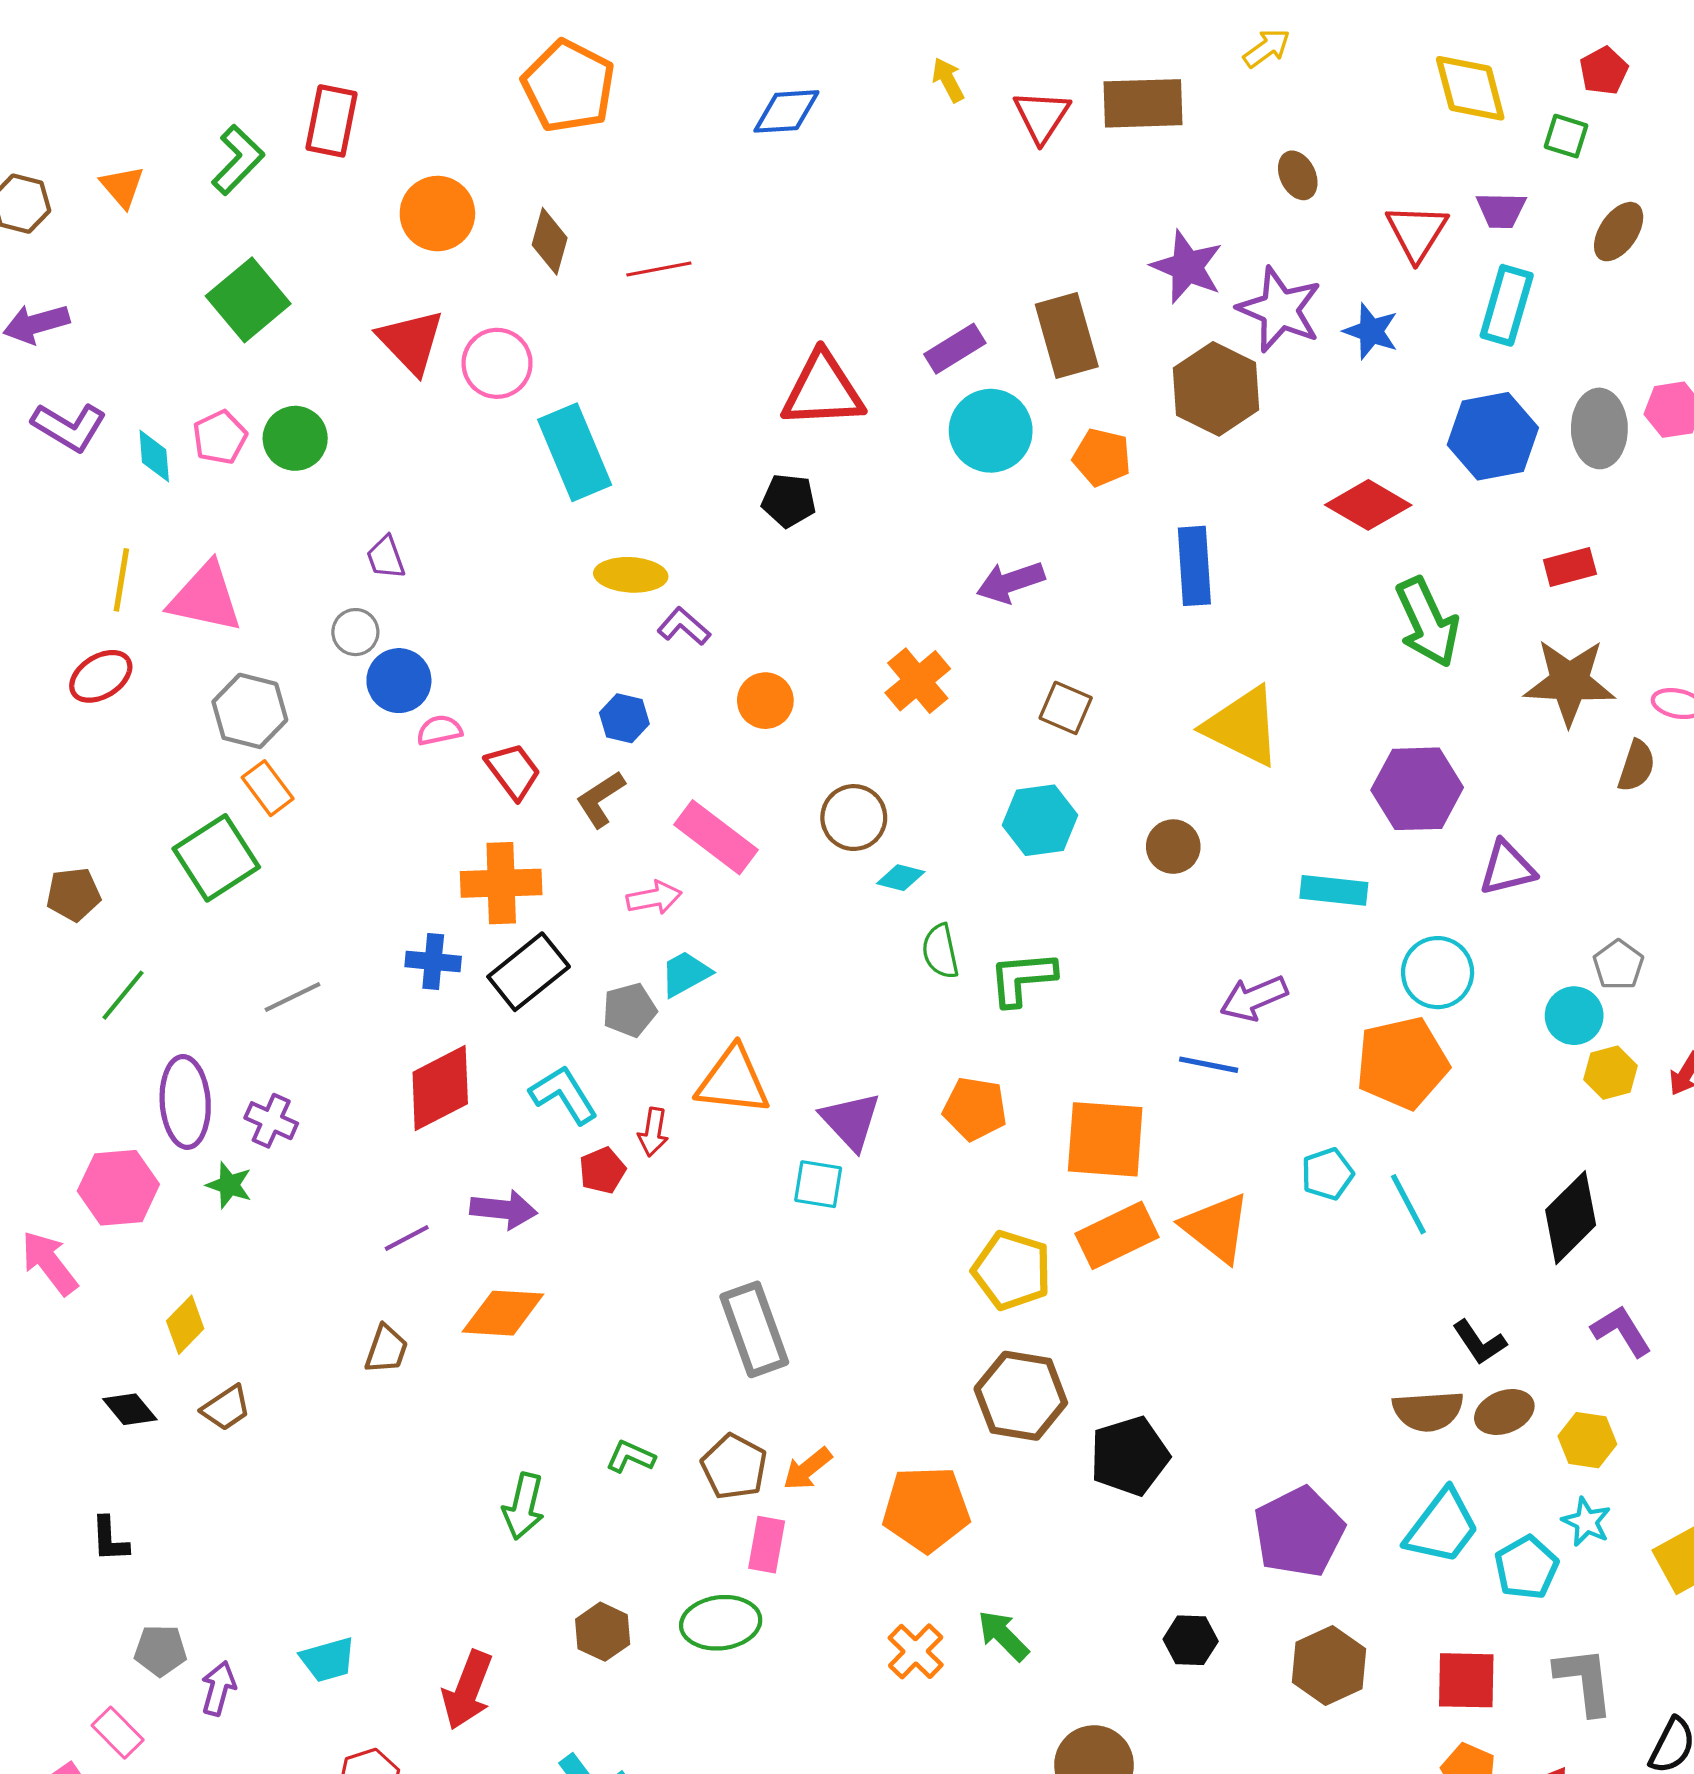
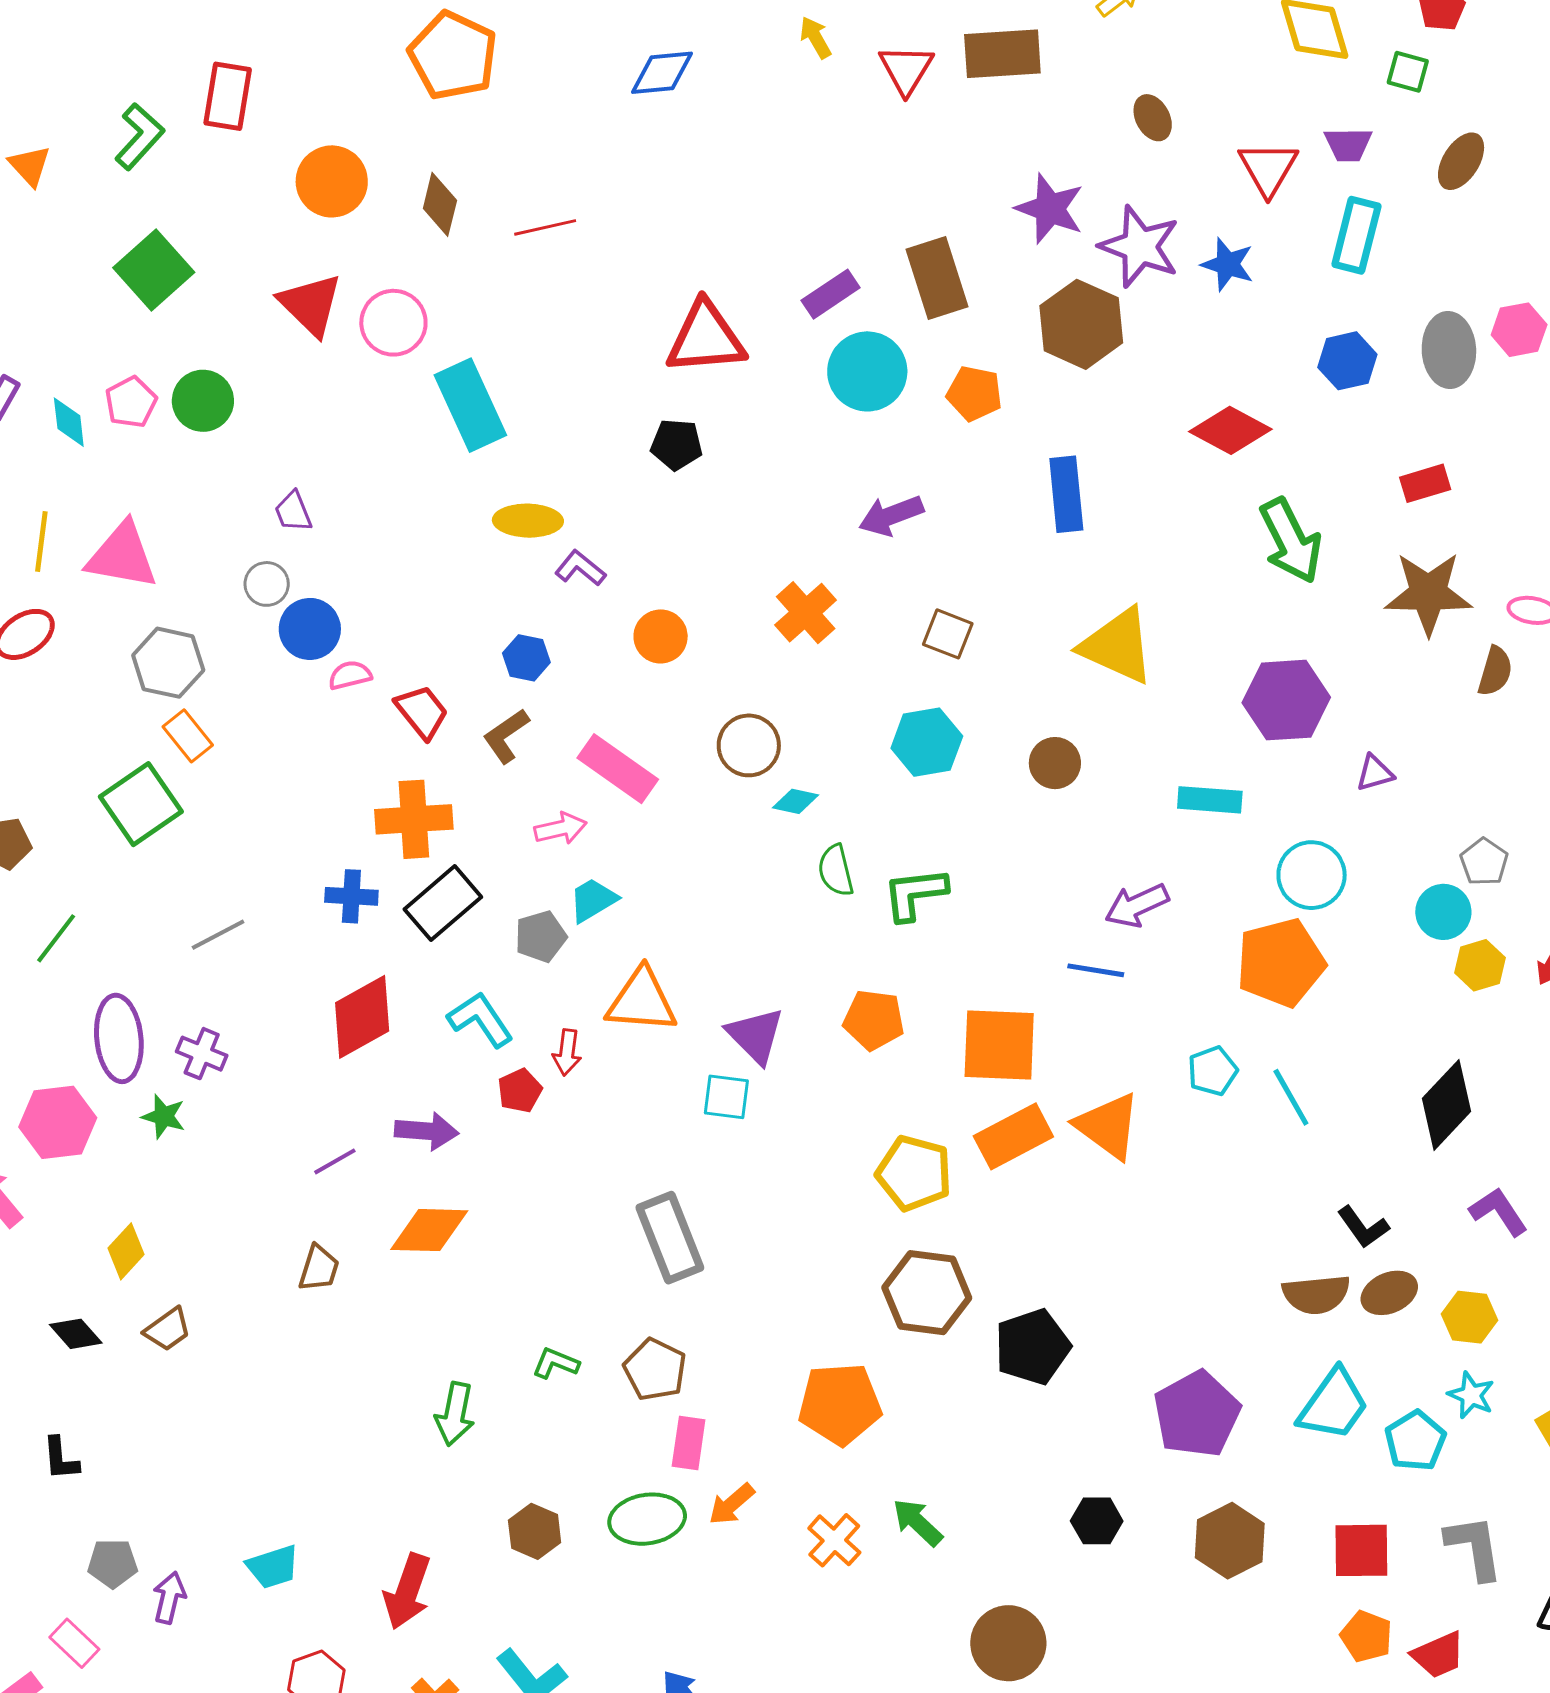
blue hexagon: (1493, 436) -> (1347, 361), size x0.7
purple triangle: (1507, 868) -> (1375, 773), size x0.7
orange arrow: (807, 1469) -> (731, 1504), moved

